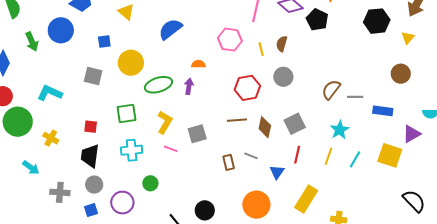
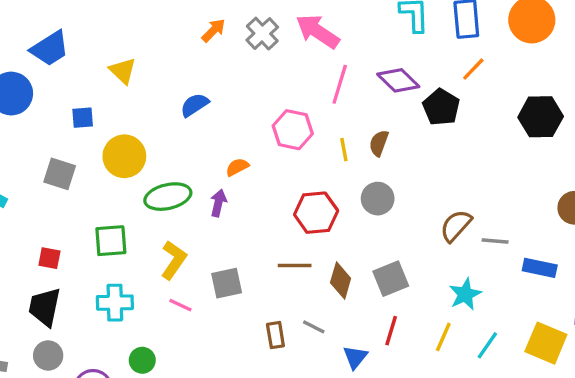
blue semicircle: (170, 29) -> (195, 105), size x0.7
orange semicircle: (198, 64) -> (237, 167), turned -32

